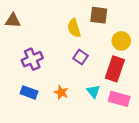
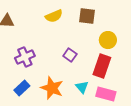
yellow semicircle: (74, 28) -> (54, 16), moved, turned -96
blue rectangle: (29, 92) -> (22, 88), turned -63
orange star: (61, 92) -> (52, 88), size x1.6

